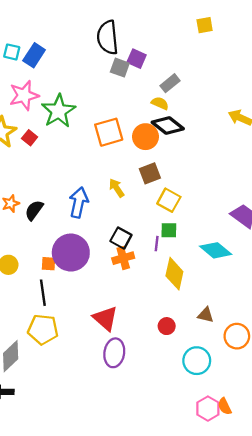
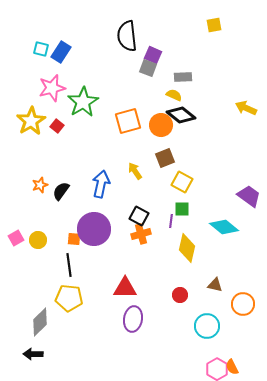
gray square: (120, 68) -> (148, 68), moved
gray rectangle: (170, 83) -> (183, 77), turned 36
red triangle: (105, 318) -> (125, 288), turned -40

